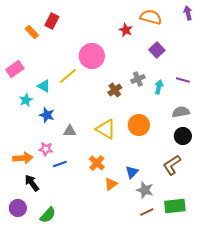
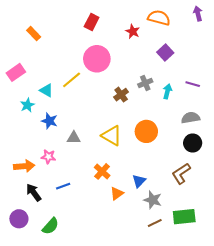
red rectangle: (52, 21) -> (92, 22), moved
blue line: (60, 164) -> (63, 186), moved

